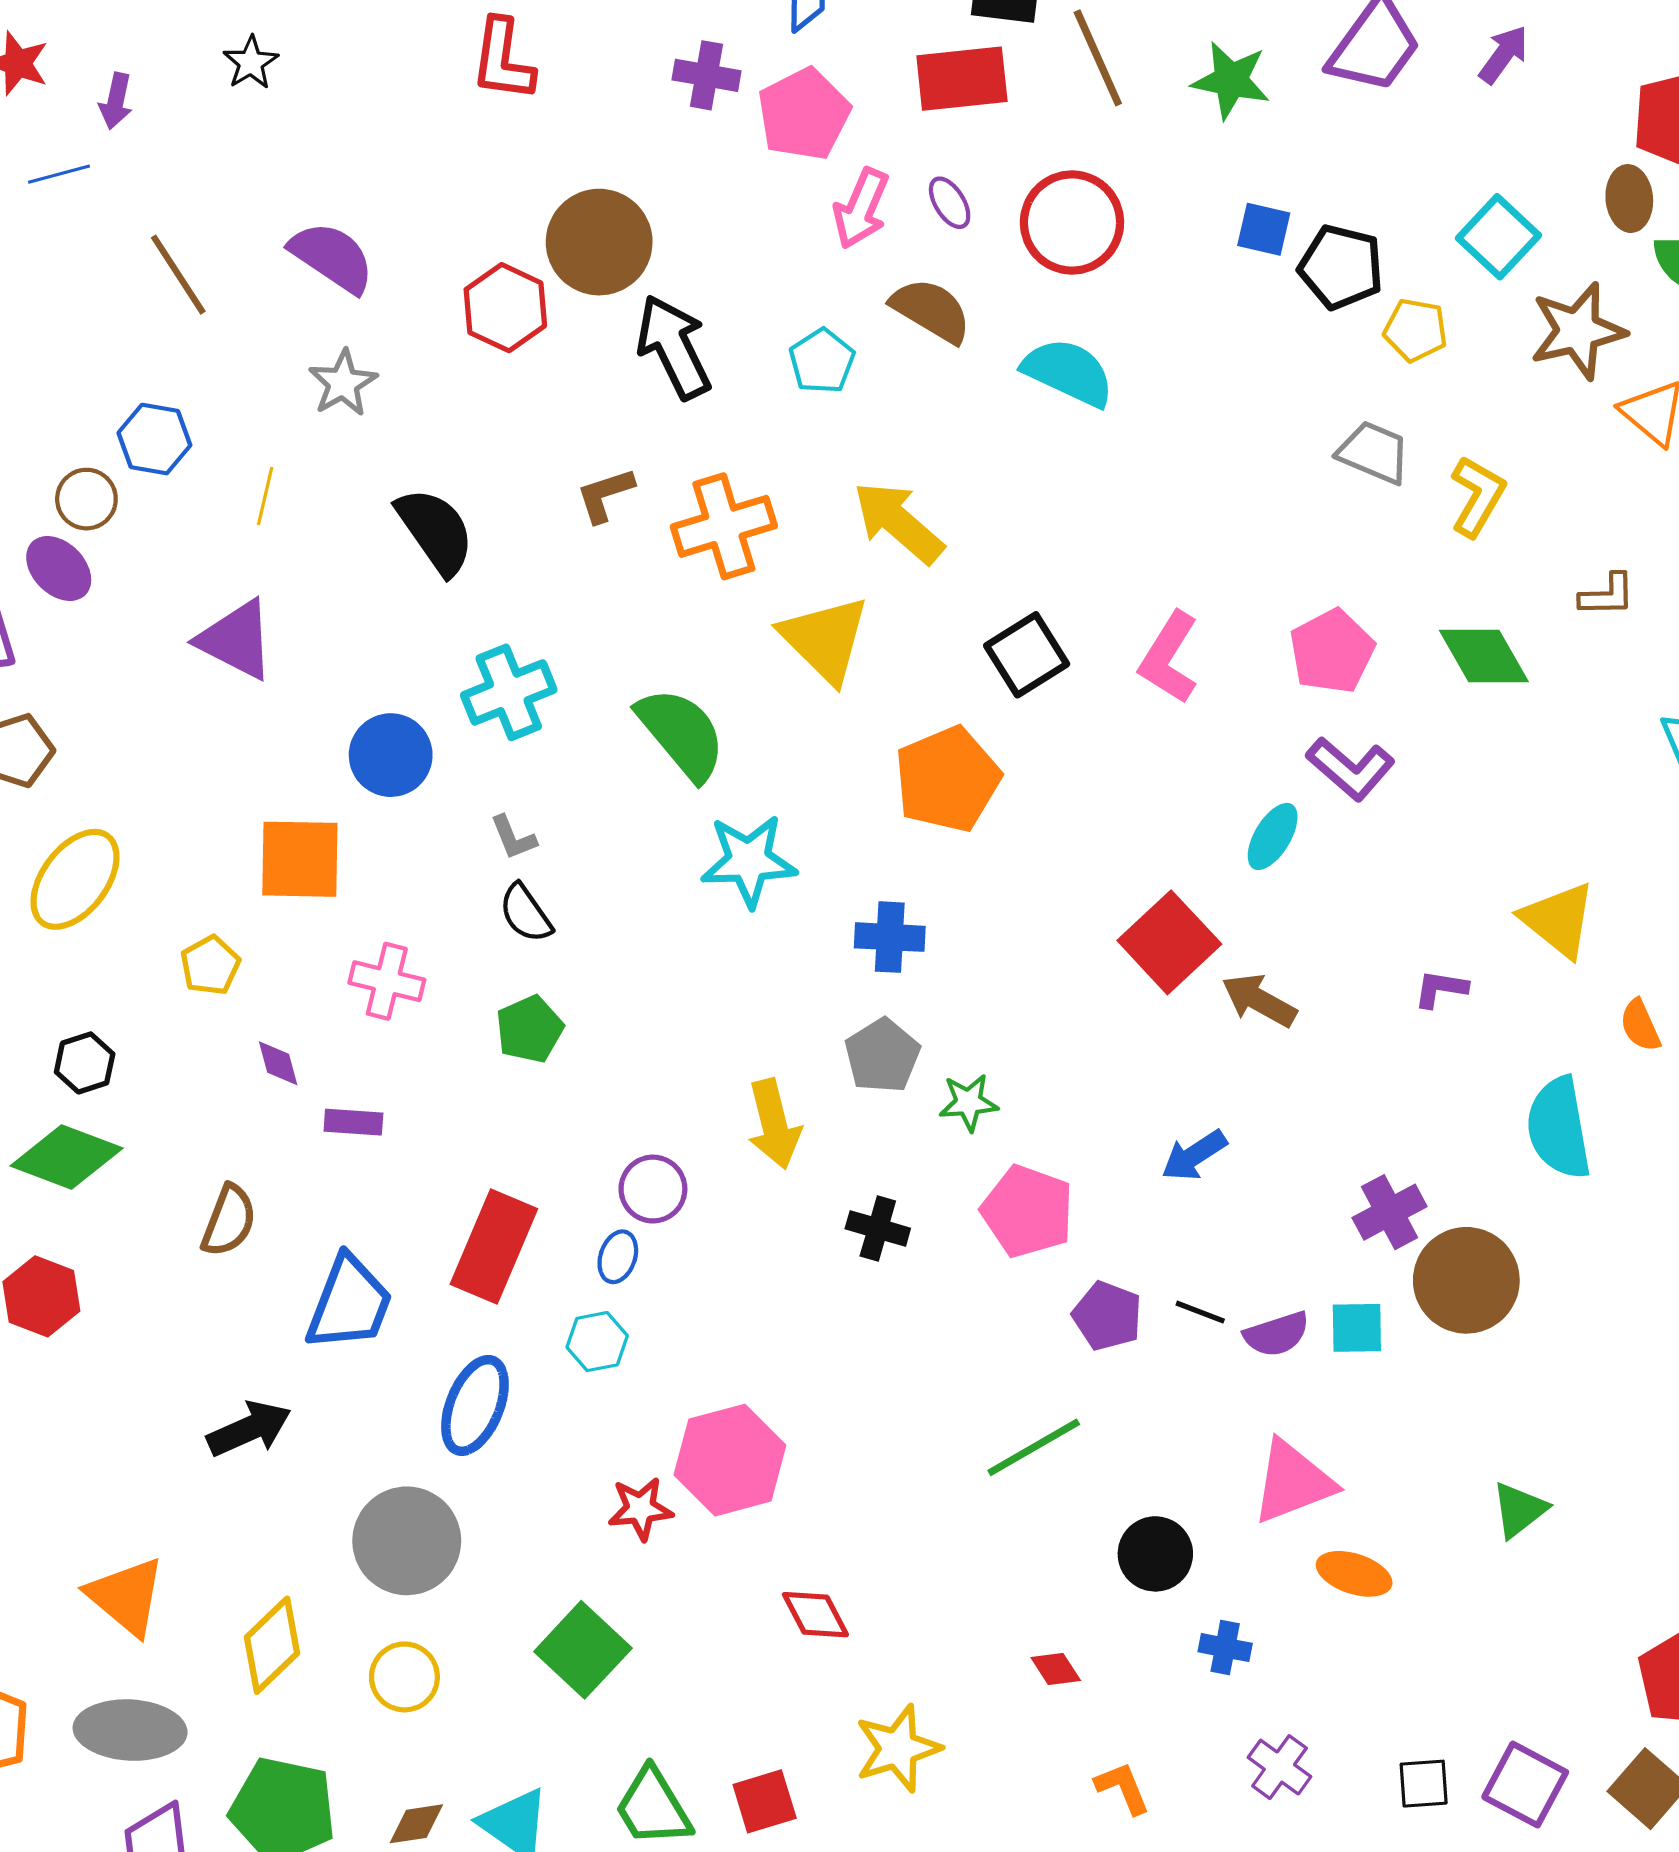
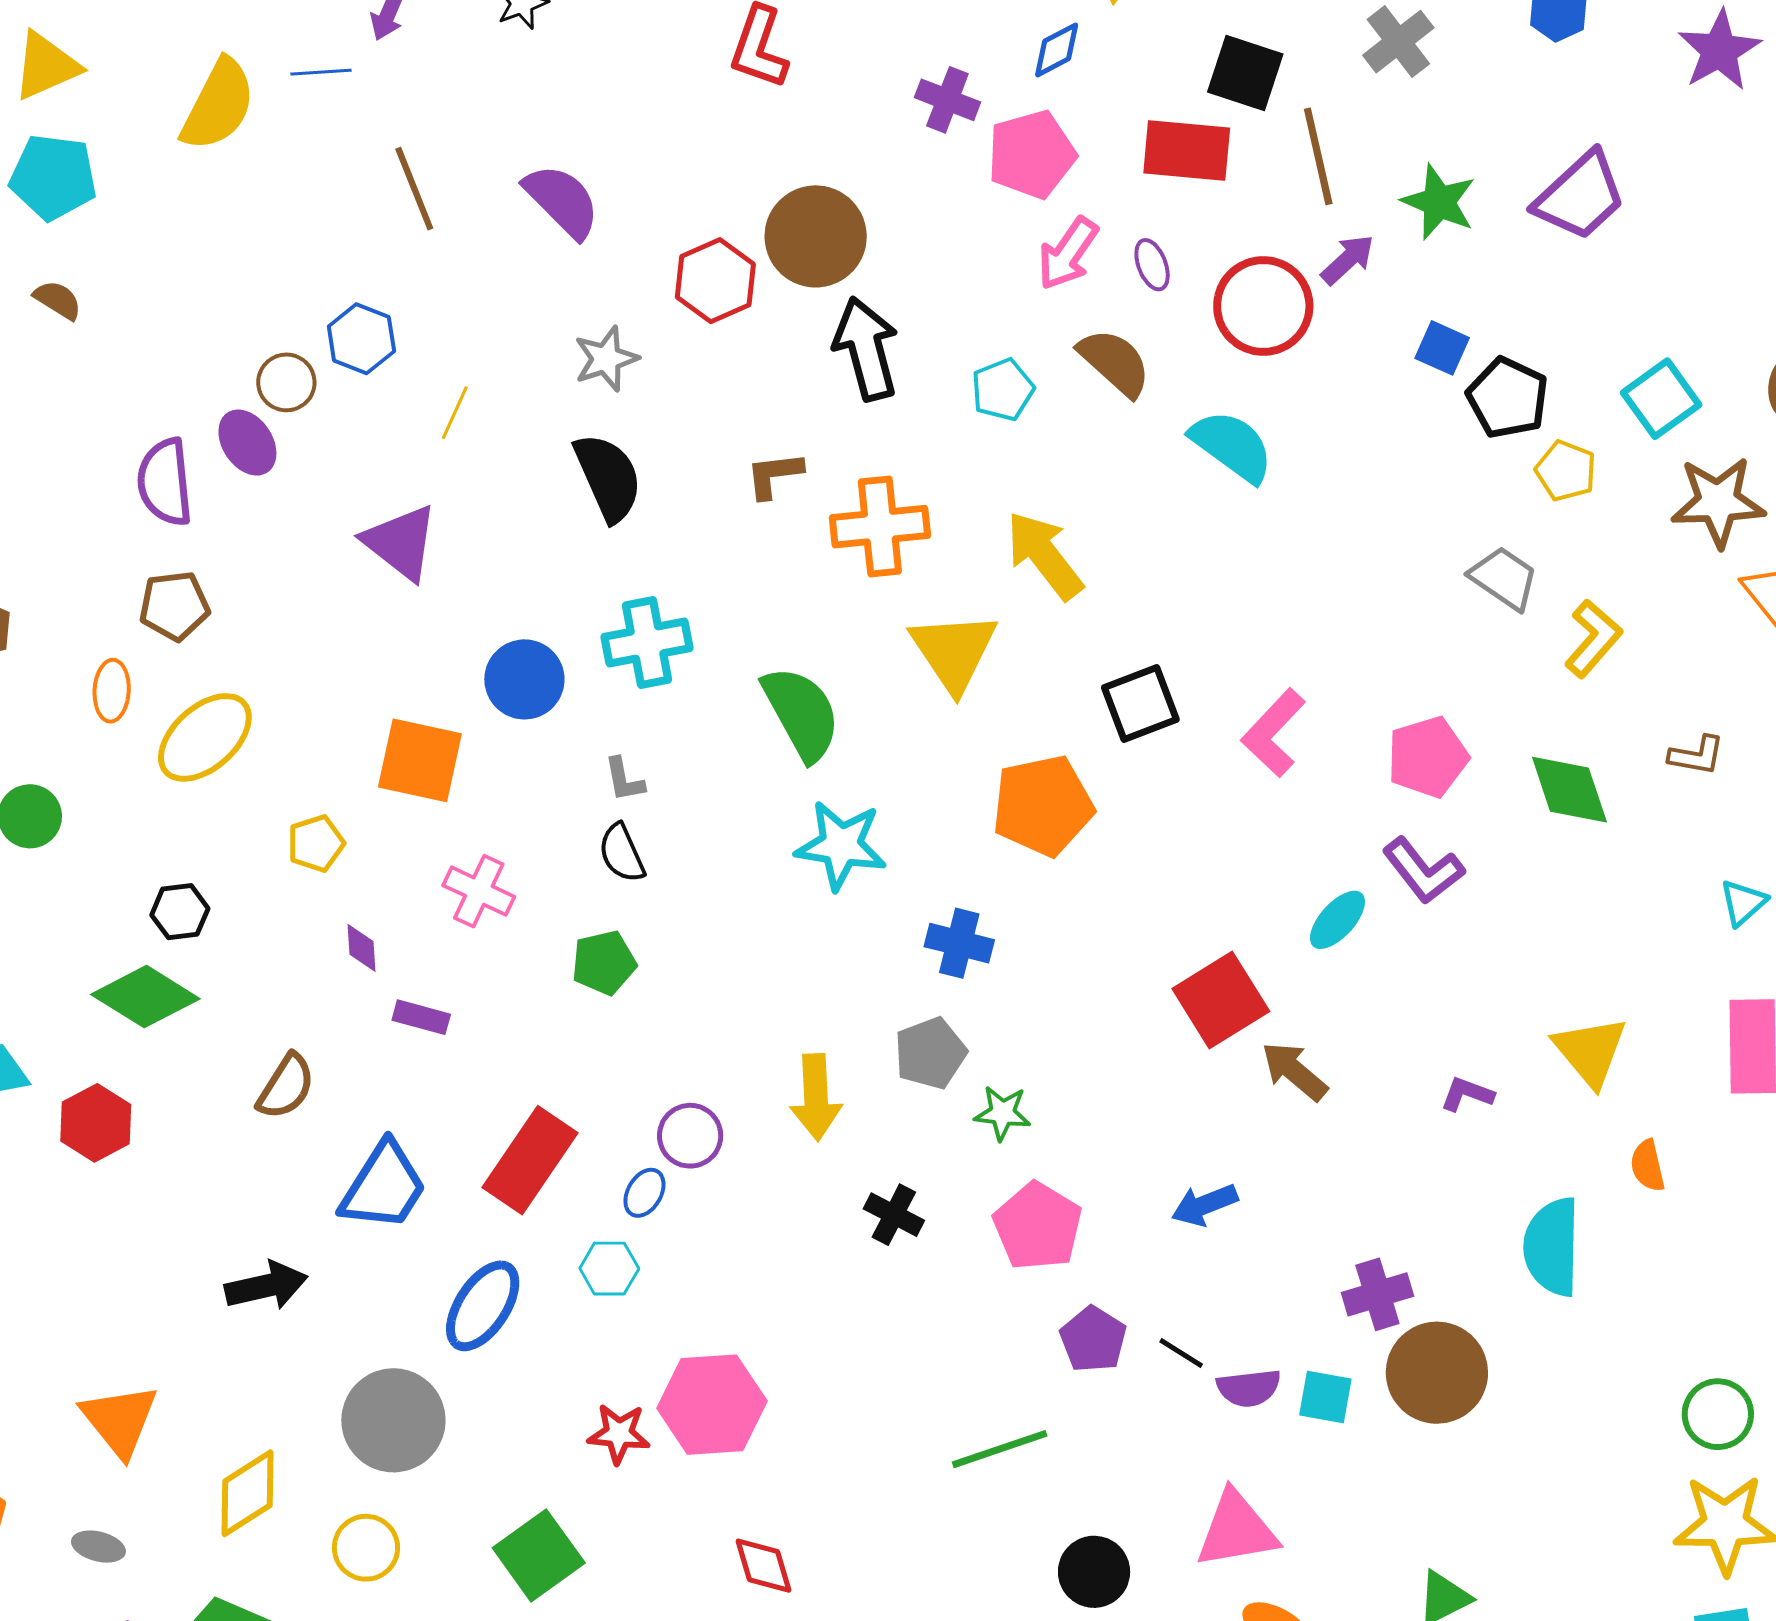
purple arrow: (1504, 54) -> (1348, 260), moved
gray star: (343, 383) -> (606, 359), moved
gray ellipse: (130, 1730) -> (98, 1547), size x0.5

